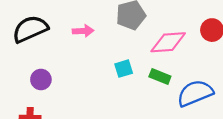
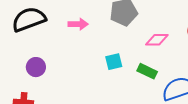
pink diamond: (168, 42) -> (157, 40), size x0.7

